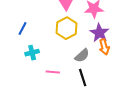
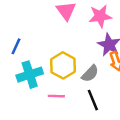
yellow hexagon: (67, 28) -> (63, 65), moved
cyan cross: (32, 53) -> (30, 75), size x1.5

